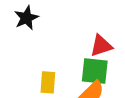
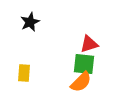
yellow rectangle: (48, 82) -> (24, 73), moved

